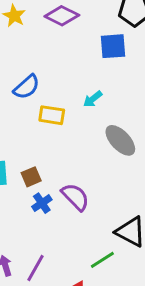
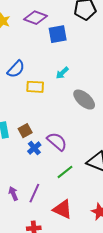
blue square: (113, 46) -> (58, 34), moved
green line: (102, 260) -> (65, 172), moved

